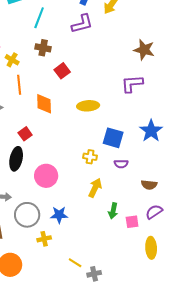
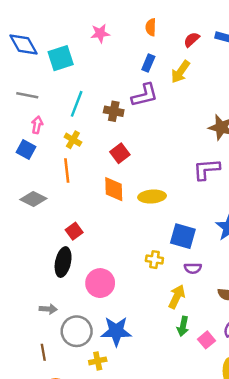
cyan line: (39, 18) -> (77, 104), moved
brown cross: (43, 48) -> (114, 111), moved
yellow cross: (12, 60) -> (73, 140), moved
orange diamond: (44, 104) -> (114, 189), moved
yellow arrow: (95, 188) -> (177, 297), moved
blue star: (59, 215) -> (116, 331), size x1.4
pink square: (132, 222) -> (206, 340), turned -32

